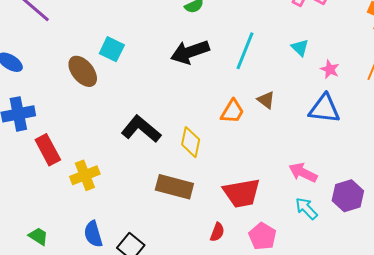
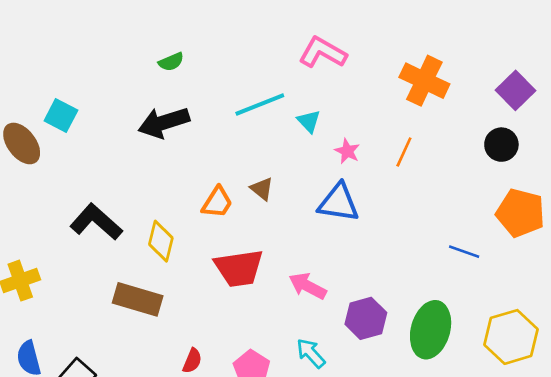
cyan line: (245, 51) -> (260, 104), moved, turned 45
red trapezoid: (242, 193) -> (239, 268), moved
cyan arrow: (306, 208) -> (311, 353), moved

